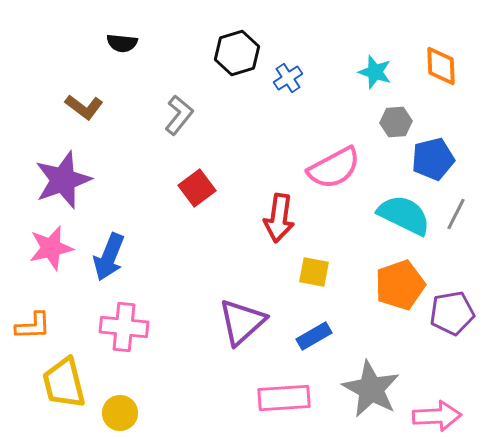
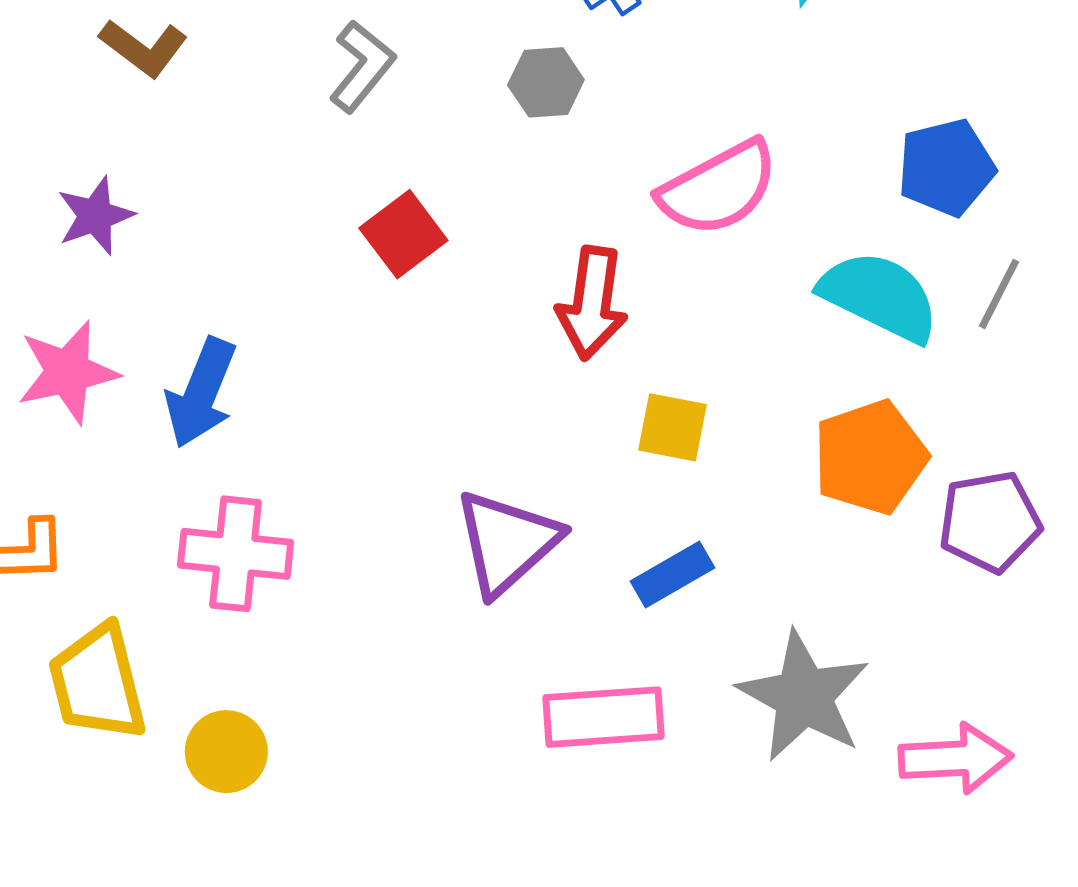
gray hexagon: (396, 122) -> (546, 82), moved
purple star: (63, 180) -> (95, 216), size x0.6

